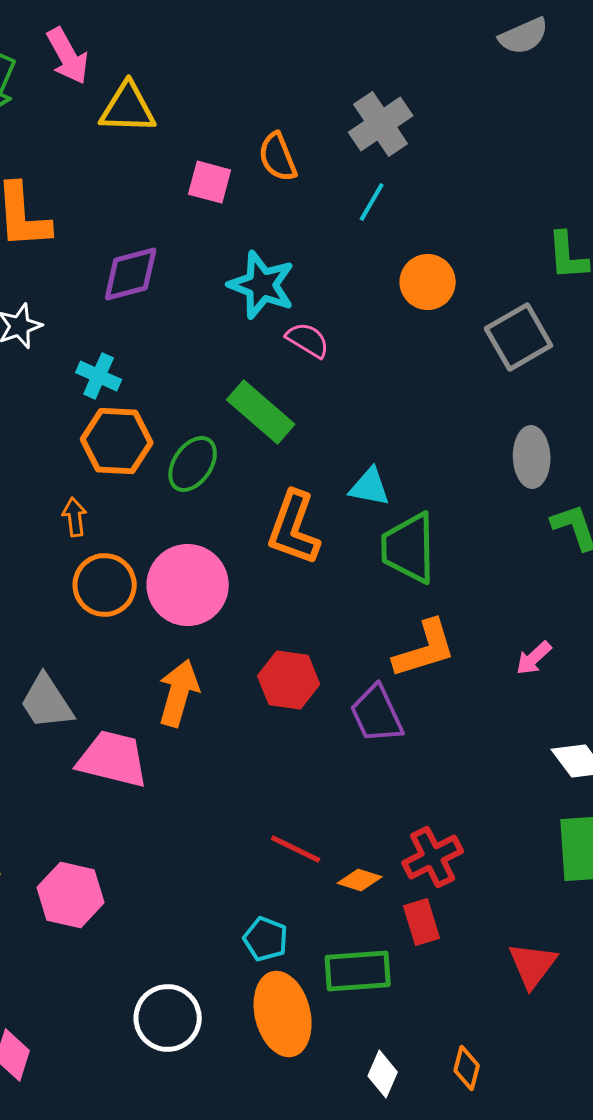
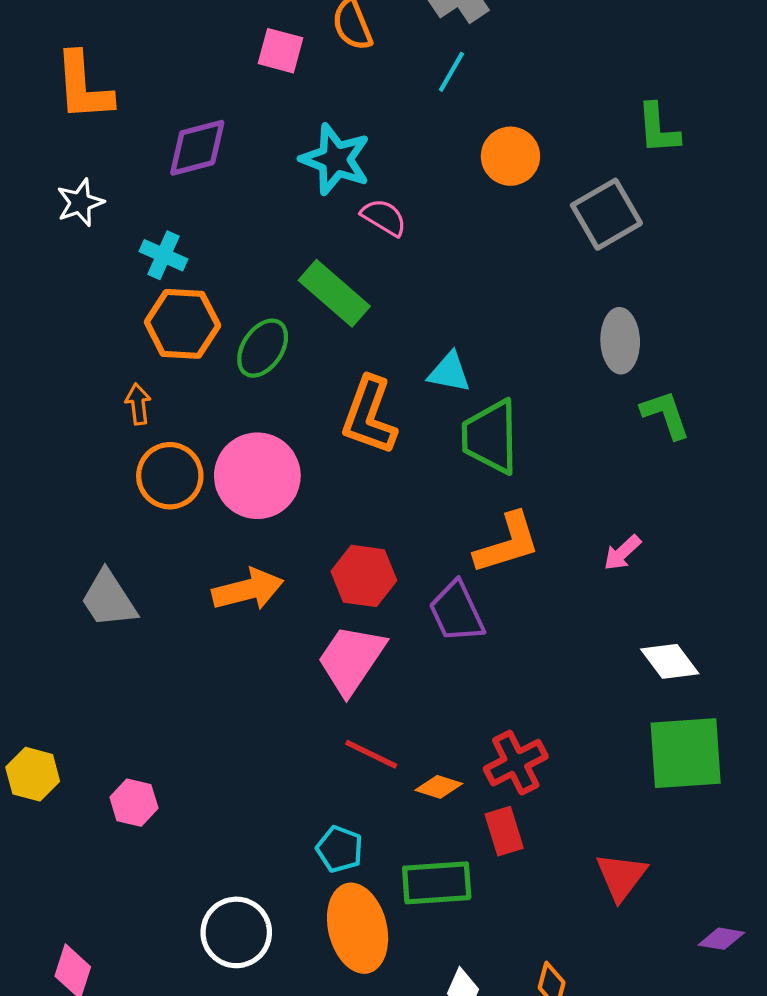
orange arrow: (179, 693) -> (248, 590), turned 60
pink trapezoid: (113, 759) -> (351, 659), moved, turned -70
pink hexagon: (71, 895) -> (134, 803), size x0.7

